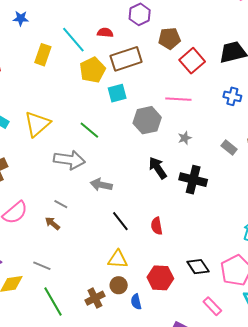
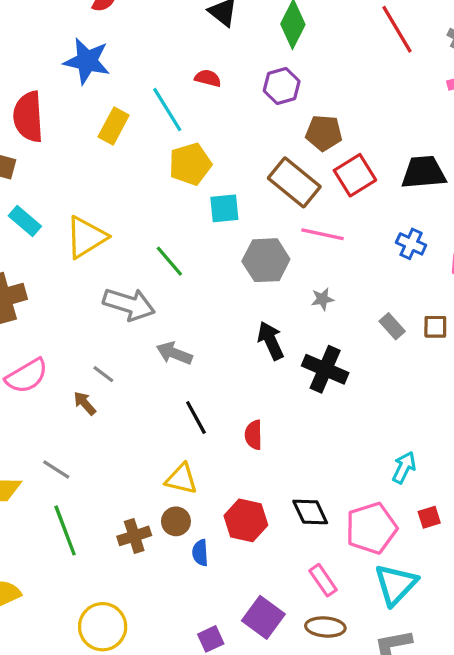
blue star: (21, 18) -> (87, 61), size x1.8
red semicircle: (105, 33) -> (208, 78), moved
brown rectangle: (126, 59) -> (294, 182), moved, turned 48

